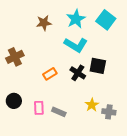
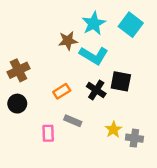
brown star: (44, 23) -> (68, 41), moved
black circle: (14, 101) -> (17, 104), moved
gray rectangle: (59, 112) -> (73, 121), moved

